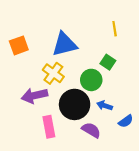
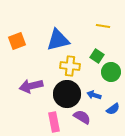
yellow line: (115, 29) -> (103, 26), turned -72
yellow cross: (53, 73) -> (70, 66), moved, turned -30
green circle: (91, 80) -> (111, 72), moved
pink rectangle: (49, 127) -> (54, 122), moved

